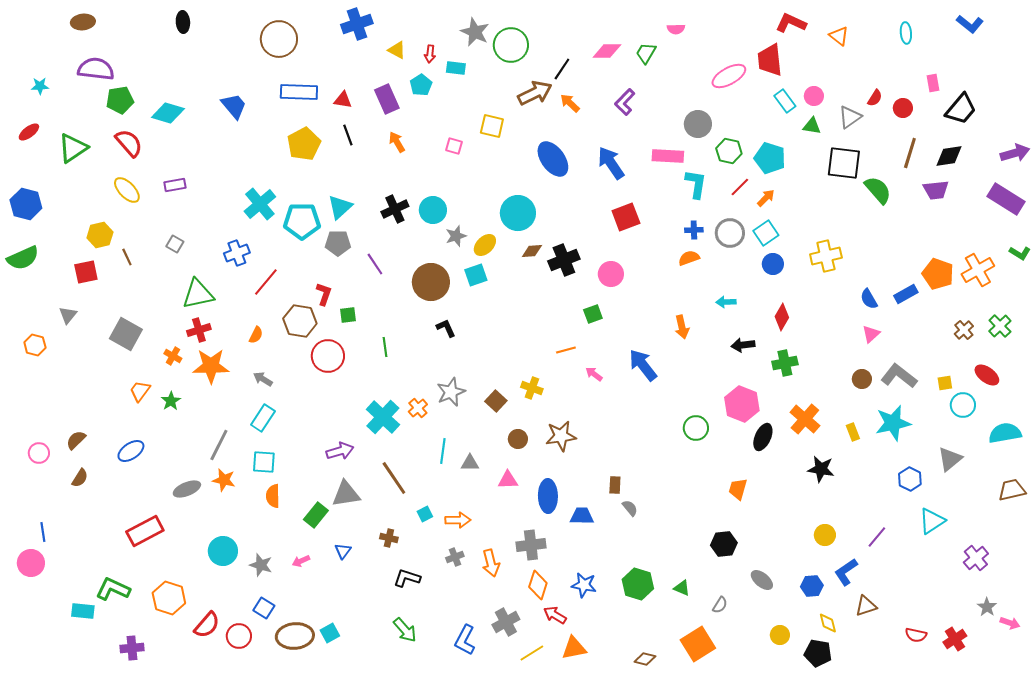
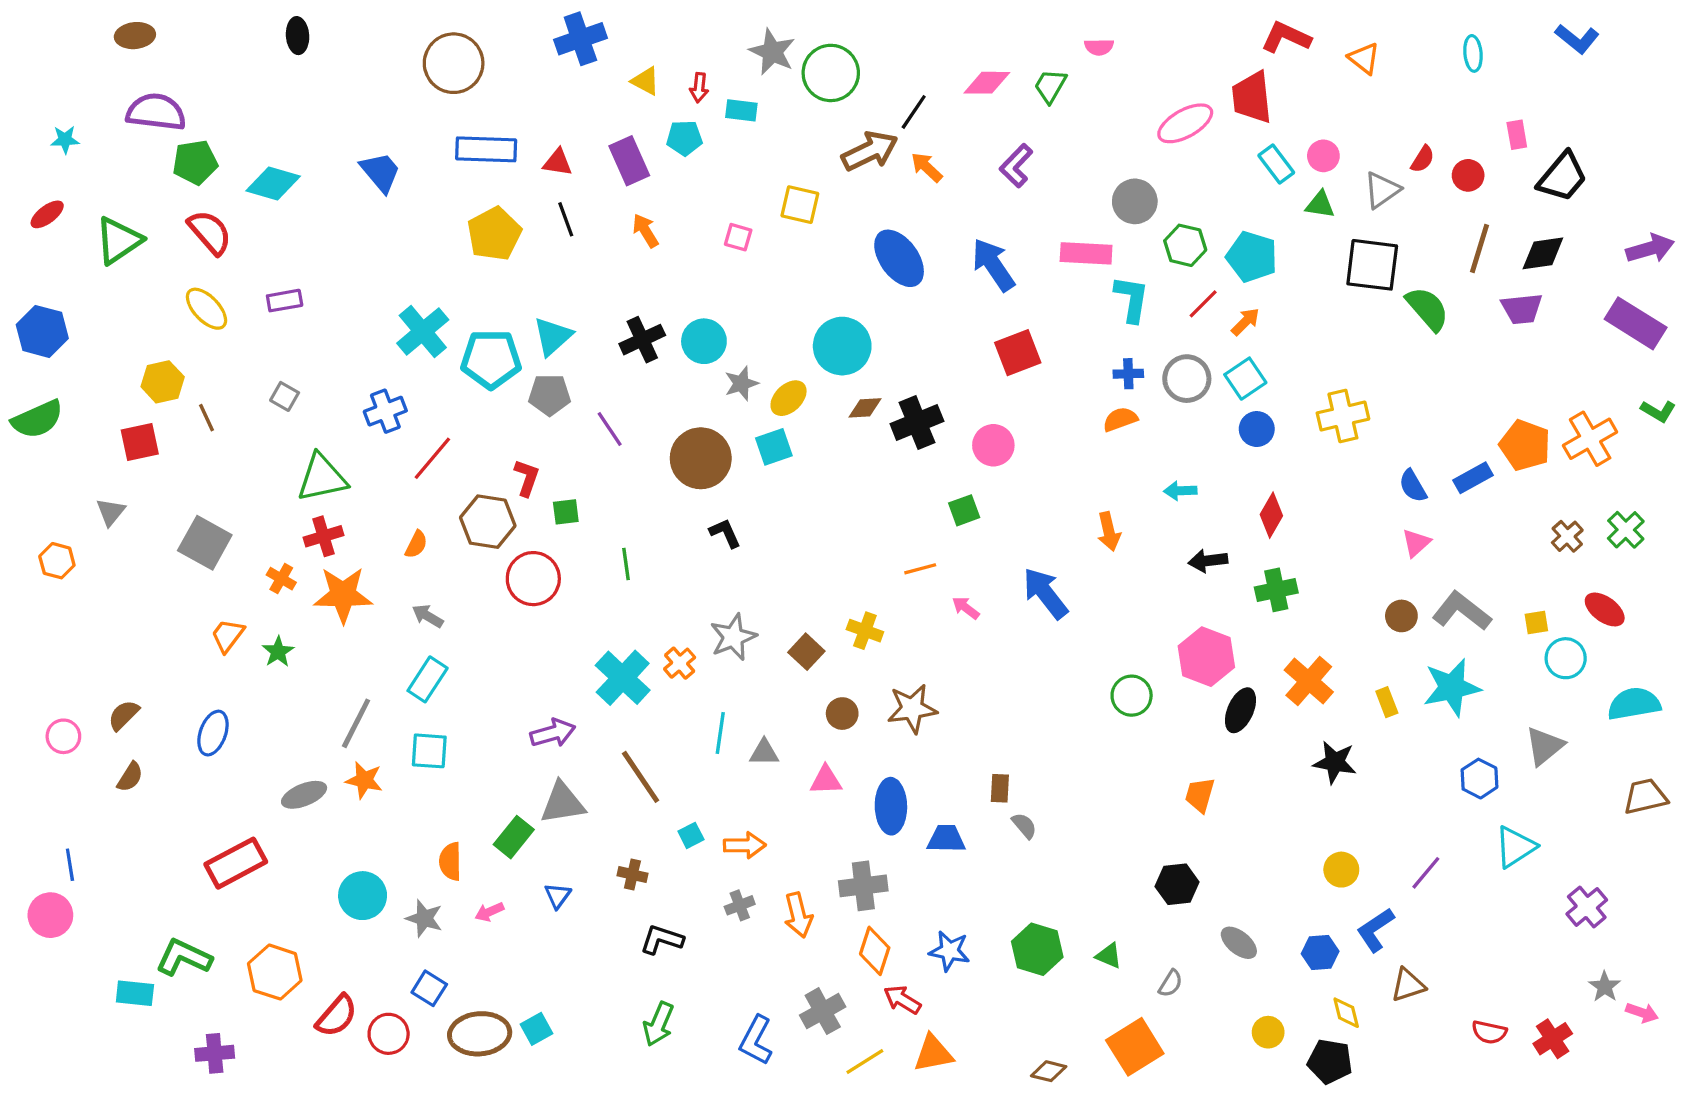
cyan pentagon: (421, 85) -> (684, 138), turned 30
blue ellipse: (131, 451) -> (213, 733), turned -36
orange semicircle: (273, 496) -> (450, 861), moved
green arrow: (405, 630) -> (658, 1024), turned 64

